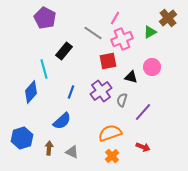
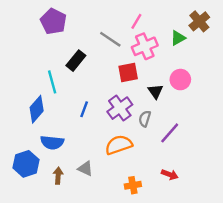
black triangle: (131, 77) -> (155, 91), turned 40
blue semicircle: (62, 121) -> (52, 142), moved, turned 48
orange semicircle: (110, 133) -> (119, 145), moved
gray triangle: (72, 152) -> (85, 169), moved
orange cross: (112, 156) -> (133, 185), turned 32

